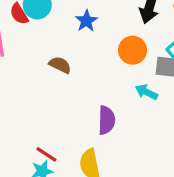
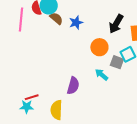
brown semicircle: (60, 65) -> (56, 18), moved
red line: (46, 154) -> (32, 97), turned -64

